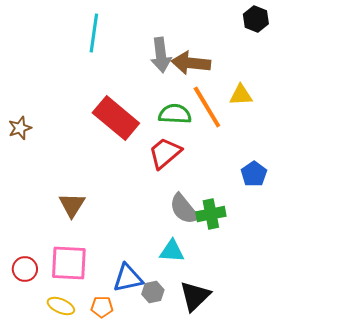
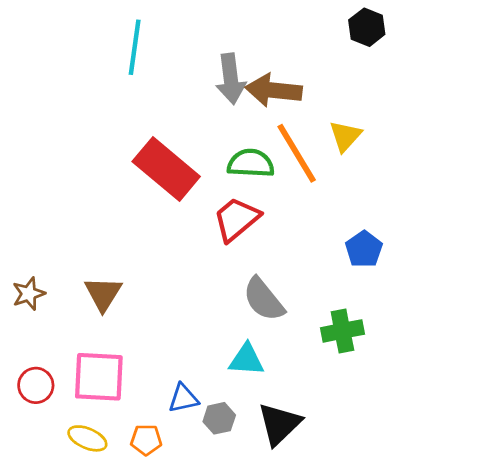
yellow triangle: (241, 95) -> (345, 136), turned -45
brown star: (20, 128) -> (29, 294), moved
green cross: (211, 214) -> (342, 331), moved
blue triangle: (128, 278) -> (183, 398), size x0.7

